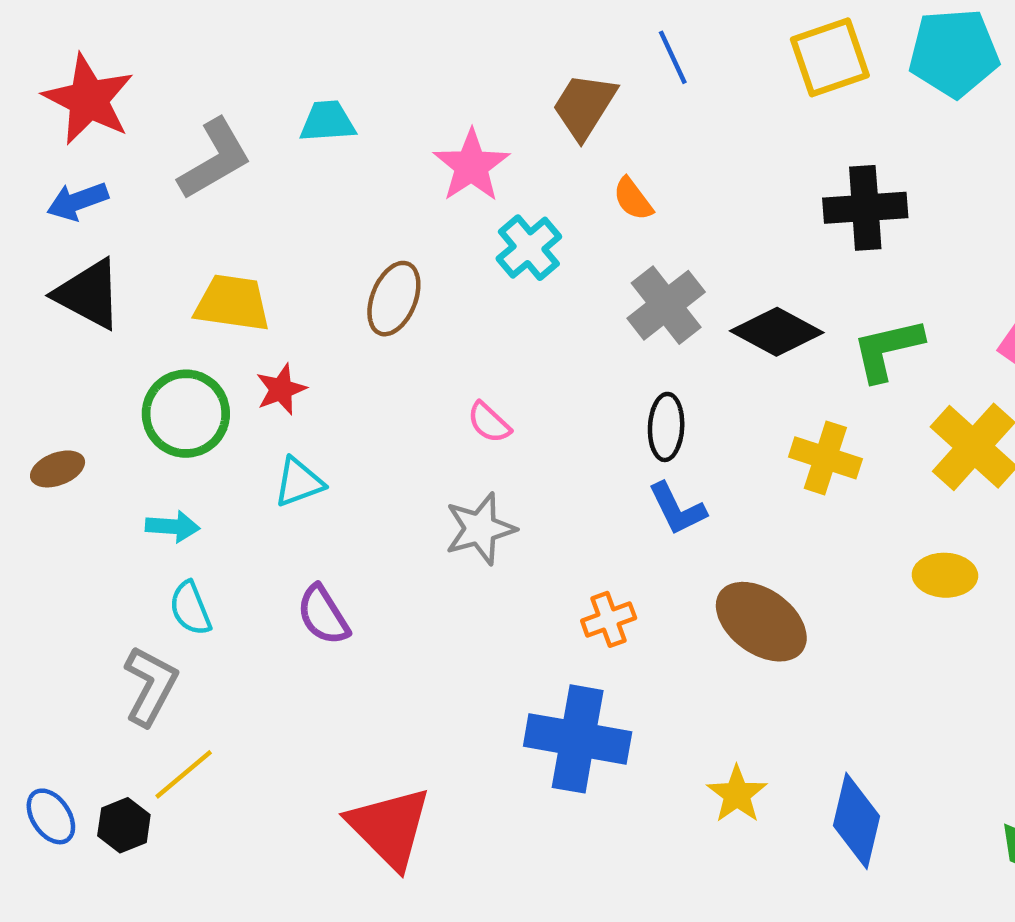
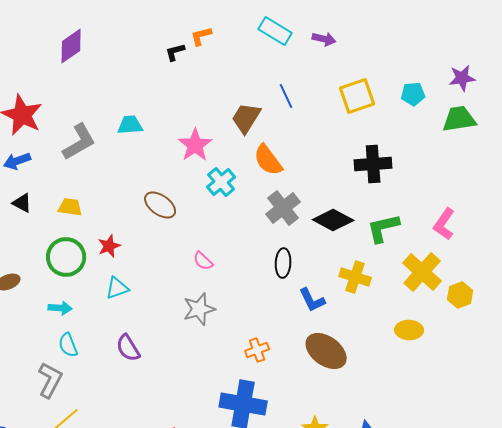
cyan pentagon: (954, 53) -> (413, 94), size x0.6
orange semicircle: (633, 199) -> (268, 160), size x1.6
black triangle: (89, 294) -> (22, 203), size x0.6
brown ellipse: (394, 299) -> (160, 205), turned -76
yellow trapezoid: (232, 303) -> (70, 207), moved, size x0.7
blue L-shape: (677, 509) -> (312, 300), moved

